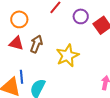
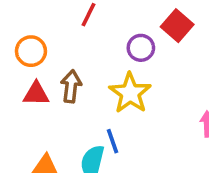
purple circle: (81, 16) -> (141, 48), moved
blue line: (22, 77) -> (113, 141), moved

